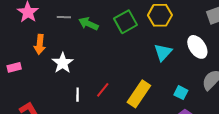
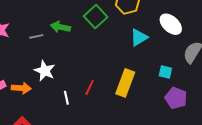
gray line: (64, 17) -> (36, 36), moved
orange arrow: (40, 44) -> (21, 88), moved, turned -78
cyan triangle: (163, 52) -> (139, 37), turned 30

